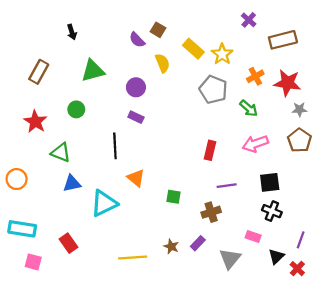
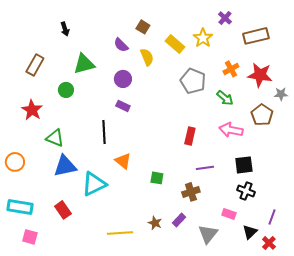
purple semicircle: (137, 40) -> (121, 45), moved
yellow star: (222, 54) -> (203, 38), moved
green circle: (76, 109) -> (66, 90), moved
gray star: (300, 109) -> (281, 94), moved
brown pentagon: (300, 140) -> (262, 115), moved
pink arrow: (255, 144) -> (231, 130), turned 30
blue triangle: (72, 183) -> (65, 166), size x1.4
red rectangle: (69, 243) -> (63, 210), moved

